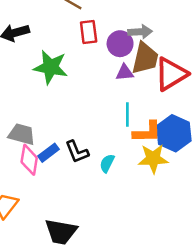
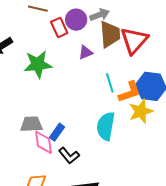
purple circle: (120, 44) -> (76, 20), moved
purple triangle: (125, 73) -> (86, 53), moved
black L-shape: (77, 152) -> (69, 156), moved
cyan semicircle: (107, 163) -> (106, 126), size x1.8

